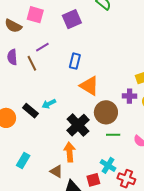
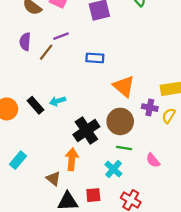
blue rectangle: (75, 61) -> (95, 58), turned 70
brown line: (32, 63) -> (46, 52), turned 56
orange triangle: (89, 86) -> (124, 86), moved
cyan cross: (108, 165) -> (113, 169), moved

